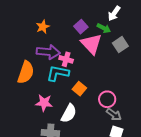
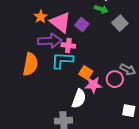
purple square: (81, 27) -> (82, 25), moved
pink triangle: (91, 44) -> (60, 22), moved
pink star: (44, 103) -> (93, 85), moved
gray arrow: (114, 114) -> (128, 69), moved

